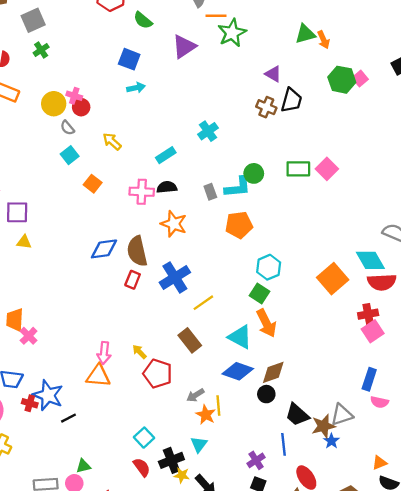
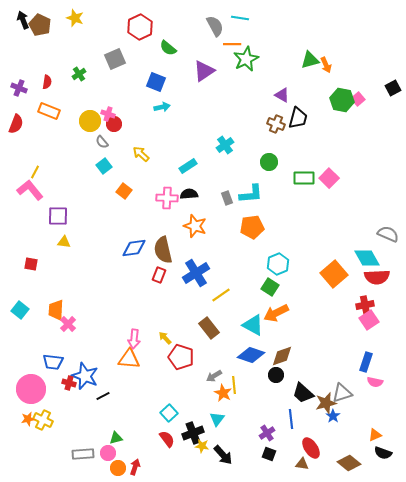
gray square: (33, 20) -> (115, 59), moved
green circle: (254, 173) -> (269, 162), moved
orange arrow: (266, 323) -> (276, 313), turned 90

